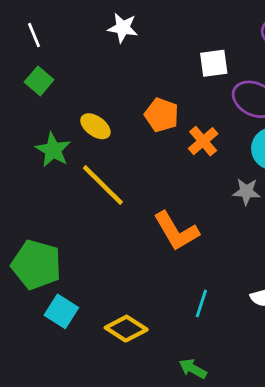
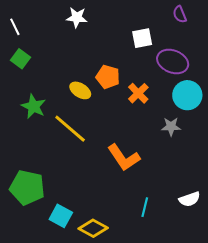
yellow ellipse: (95, 126) -> (80, 90), moved
cyan square: (61, 311) -> (61, 216), moved

